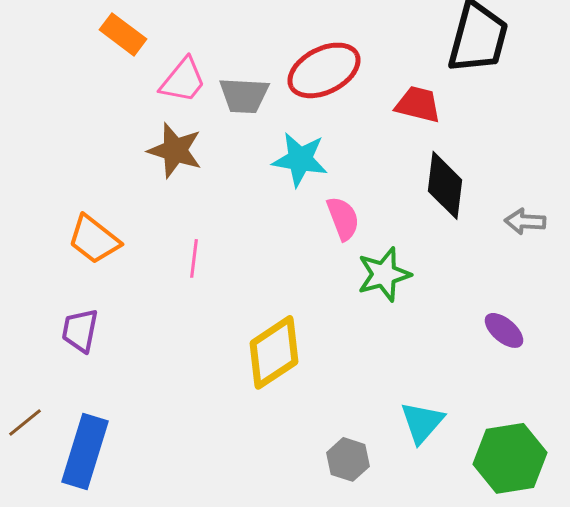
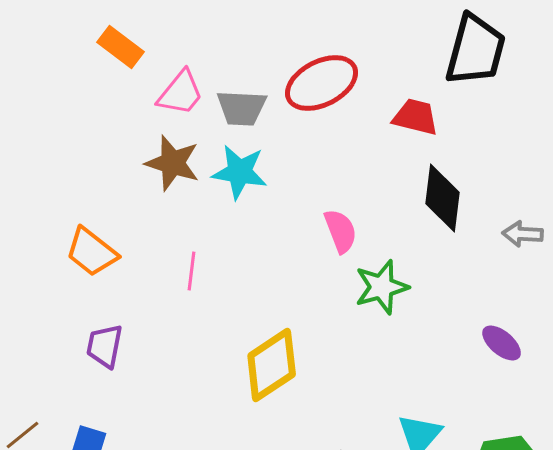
cyan star: (300, 159) -> (240, 172), moved
purple trapezoid: (80, 330) -> (105, 346), moved

